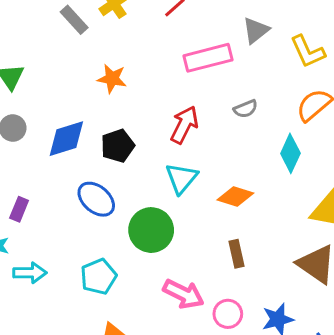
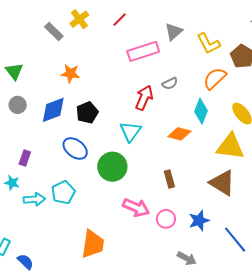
orange star: (112, 79) -> (70, 74), moved
red arrow: (184, 125) -> (144, 98), moved
orange diamond: (235, 196) -> (179, 134), moved
cyan pentagon: (99, 277) -> (63, 192), moved

